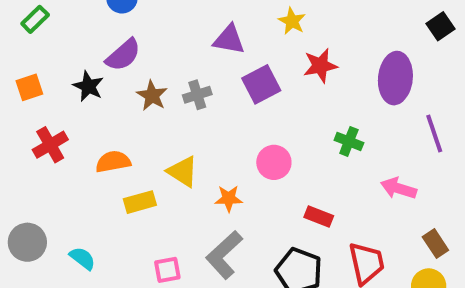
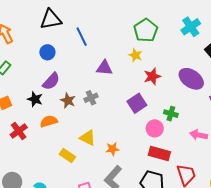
purple ellipse: (395, 78) -> (191, 79), turned -55
purple square: (261, 84) -> (137, 103), moved
orange semicircle: (113, 162) -> (49, 121), moved
pink circle: (274, 162) -> (155, 128), moved
yellow rectangle: (140, 202) -> (67, 156), turned 56
red rectangle: (319, 217) -> (159, 153), size x1.5

